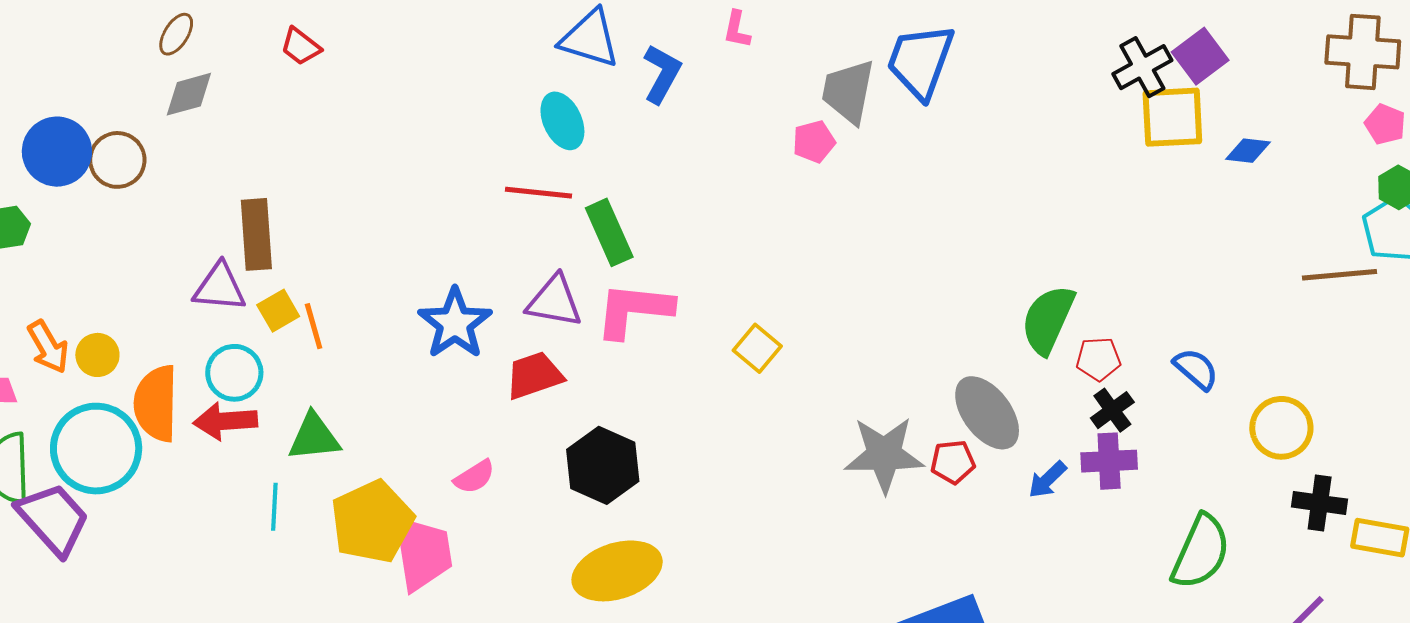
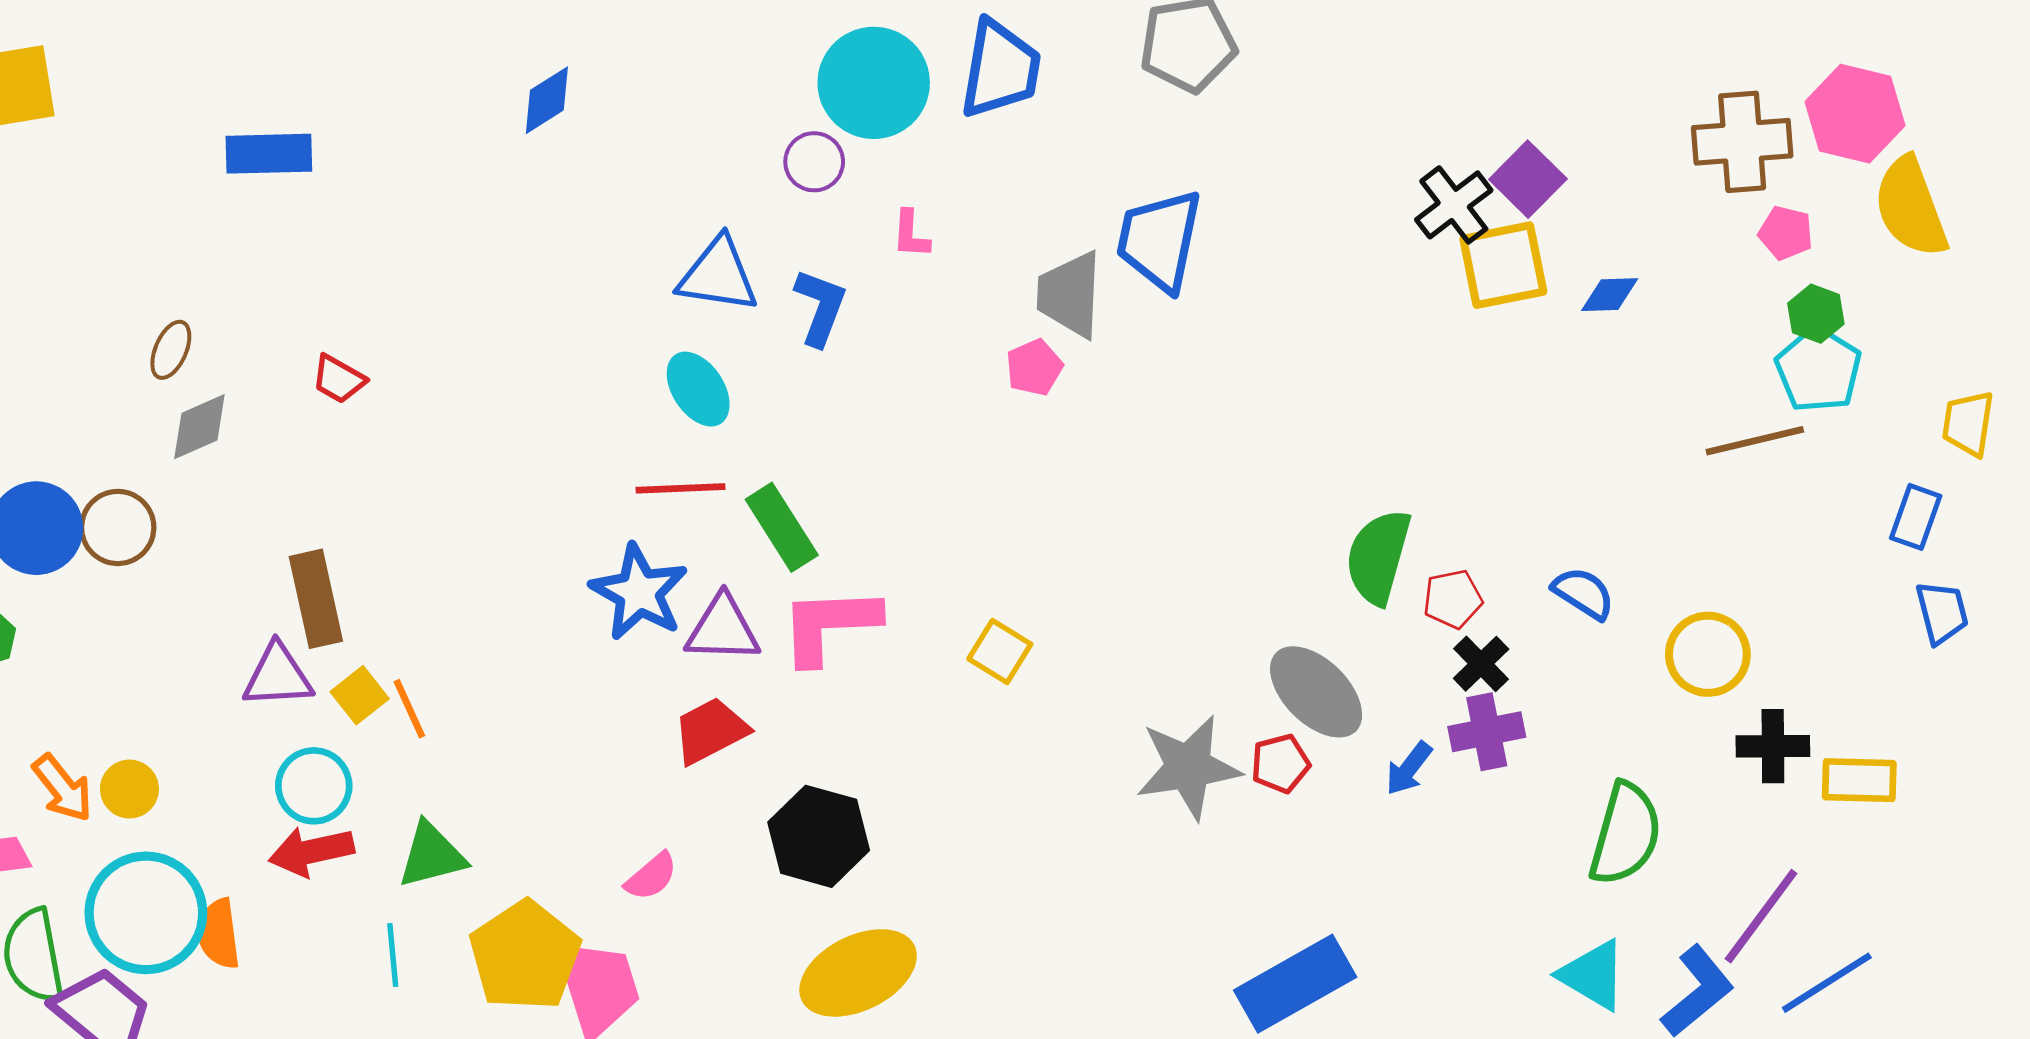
red trapezoid: (301, 46) -> (339, 379), moved
blue star: (455, 323) -> (639, 592), moved
orange semicircle: (156, 403) -> (219, 934), moved, size x0.7

